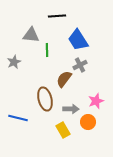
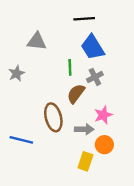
black line: (57, 16) -> (84, 19), moved
green line: (47, 50) -> (70, 67), moved
pink star: (96, 101) -> (103, 115), moved
yellow rectangle: (63, 130) -> (85, 161), moved, turned 49

